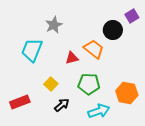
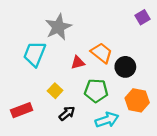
gray star: (54, 25) -> (58, 27), size x1.4
black circle: (113, 30) -> (125, 67), moved

